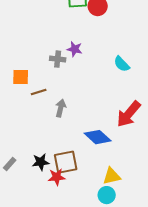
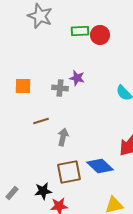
orange square: (21, 77) -> (23, 86), moved
brown square: (66, 162) -> (69, 172), moved

